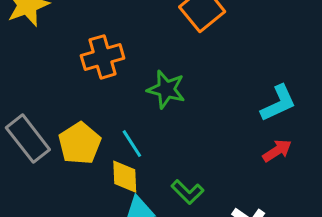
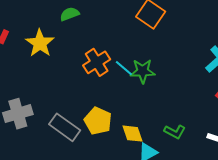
cyan line: (132, 144) -> (124, 68), moved

